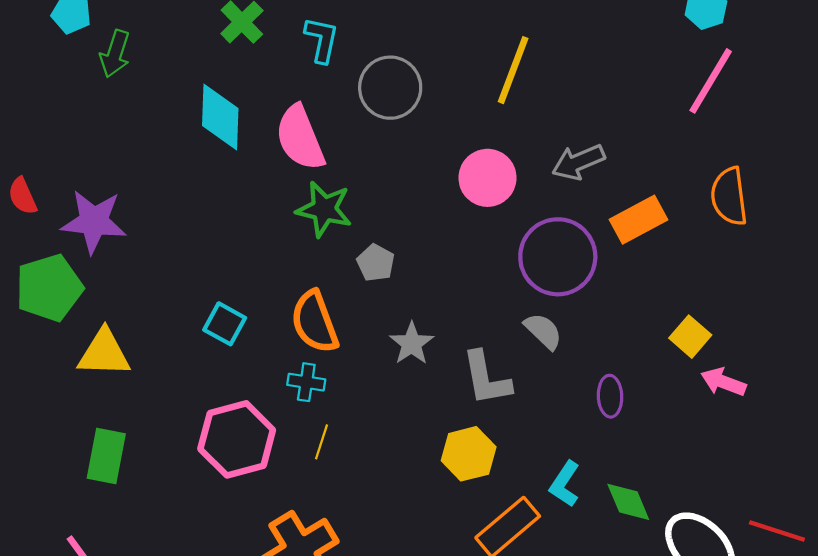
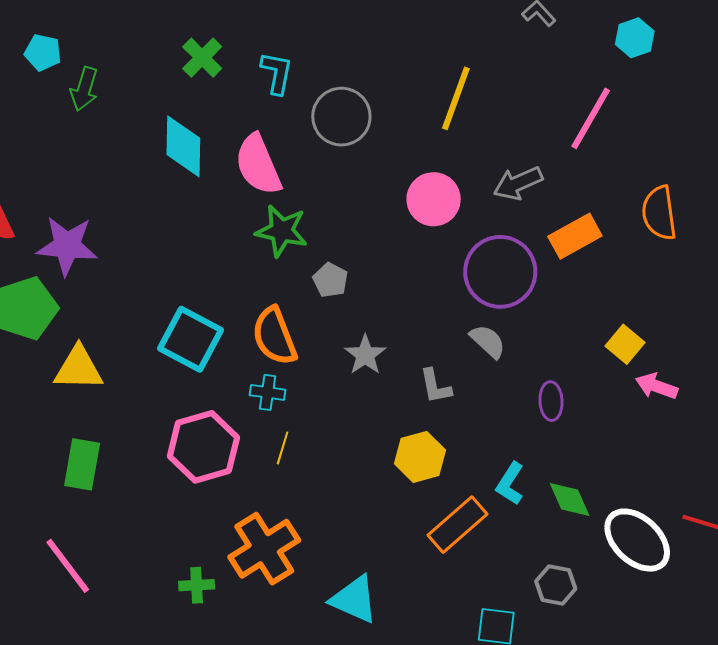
pink line: (711, 81) -> (591, 118), moved
cyan square: (225, 324) -> (191, 339), size x1.6
gray L-shape: (486, 378) -> (435, 386), size x0.7

